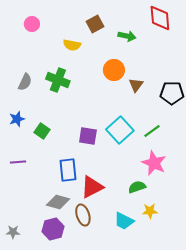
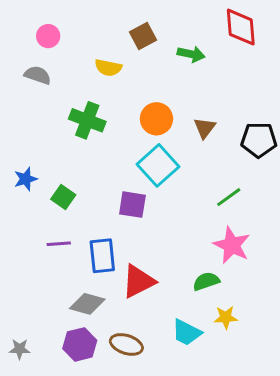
orange circle: (114, 70) -> (156, 119), moved
gray semicircle: (25, 82) -> (38, 75), moved, turned -96
cyan square: (120, 130) -> (158, 165), moved
purple line: (18, 162) -> (59, 244), moved
brown ellipse: (83, 215) -> (126, 344), moved, turned -55

